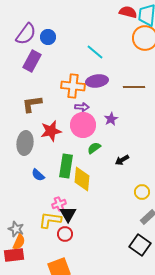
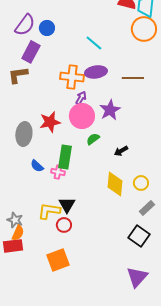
brown L-shape: (32, 104) -> (18, 75), moved
purple arrow: (82, 107) -> (81, 98), turned -64
purple star: (111, 119) -> (110, 110), size x1.5
yellow diamond: (82, 179) -> (115, 184), moved
pink cross: (59, 204) -> (58, 172), moved, turned 32

